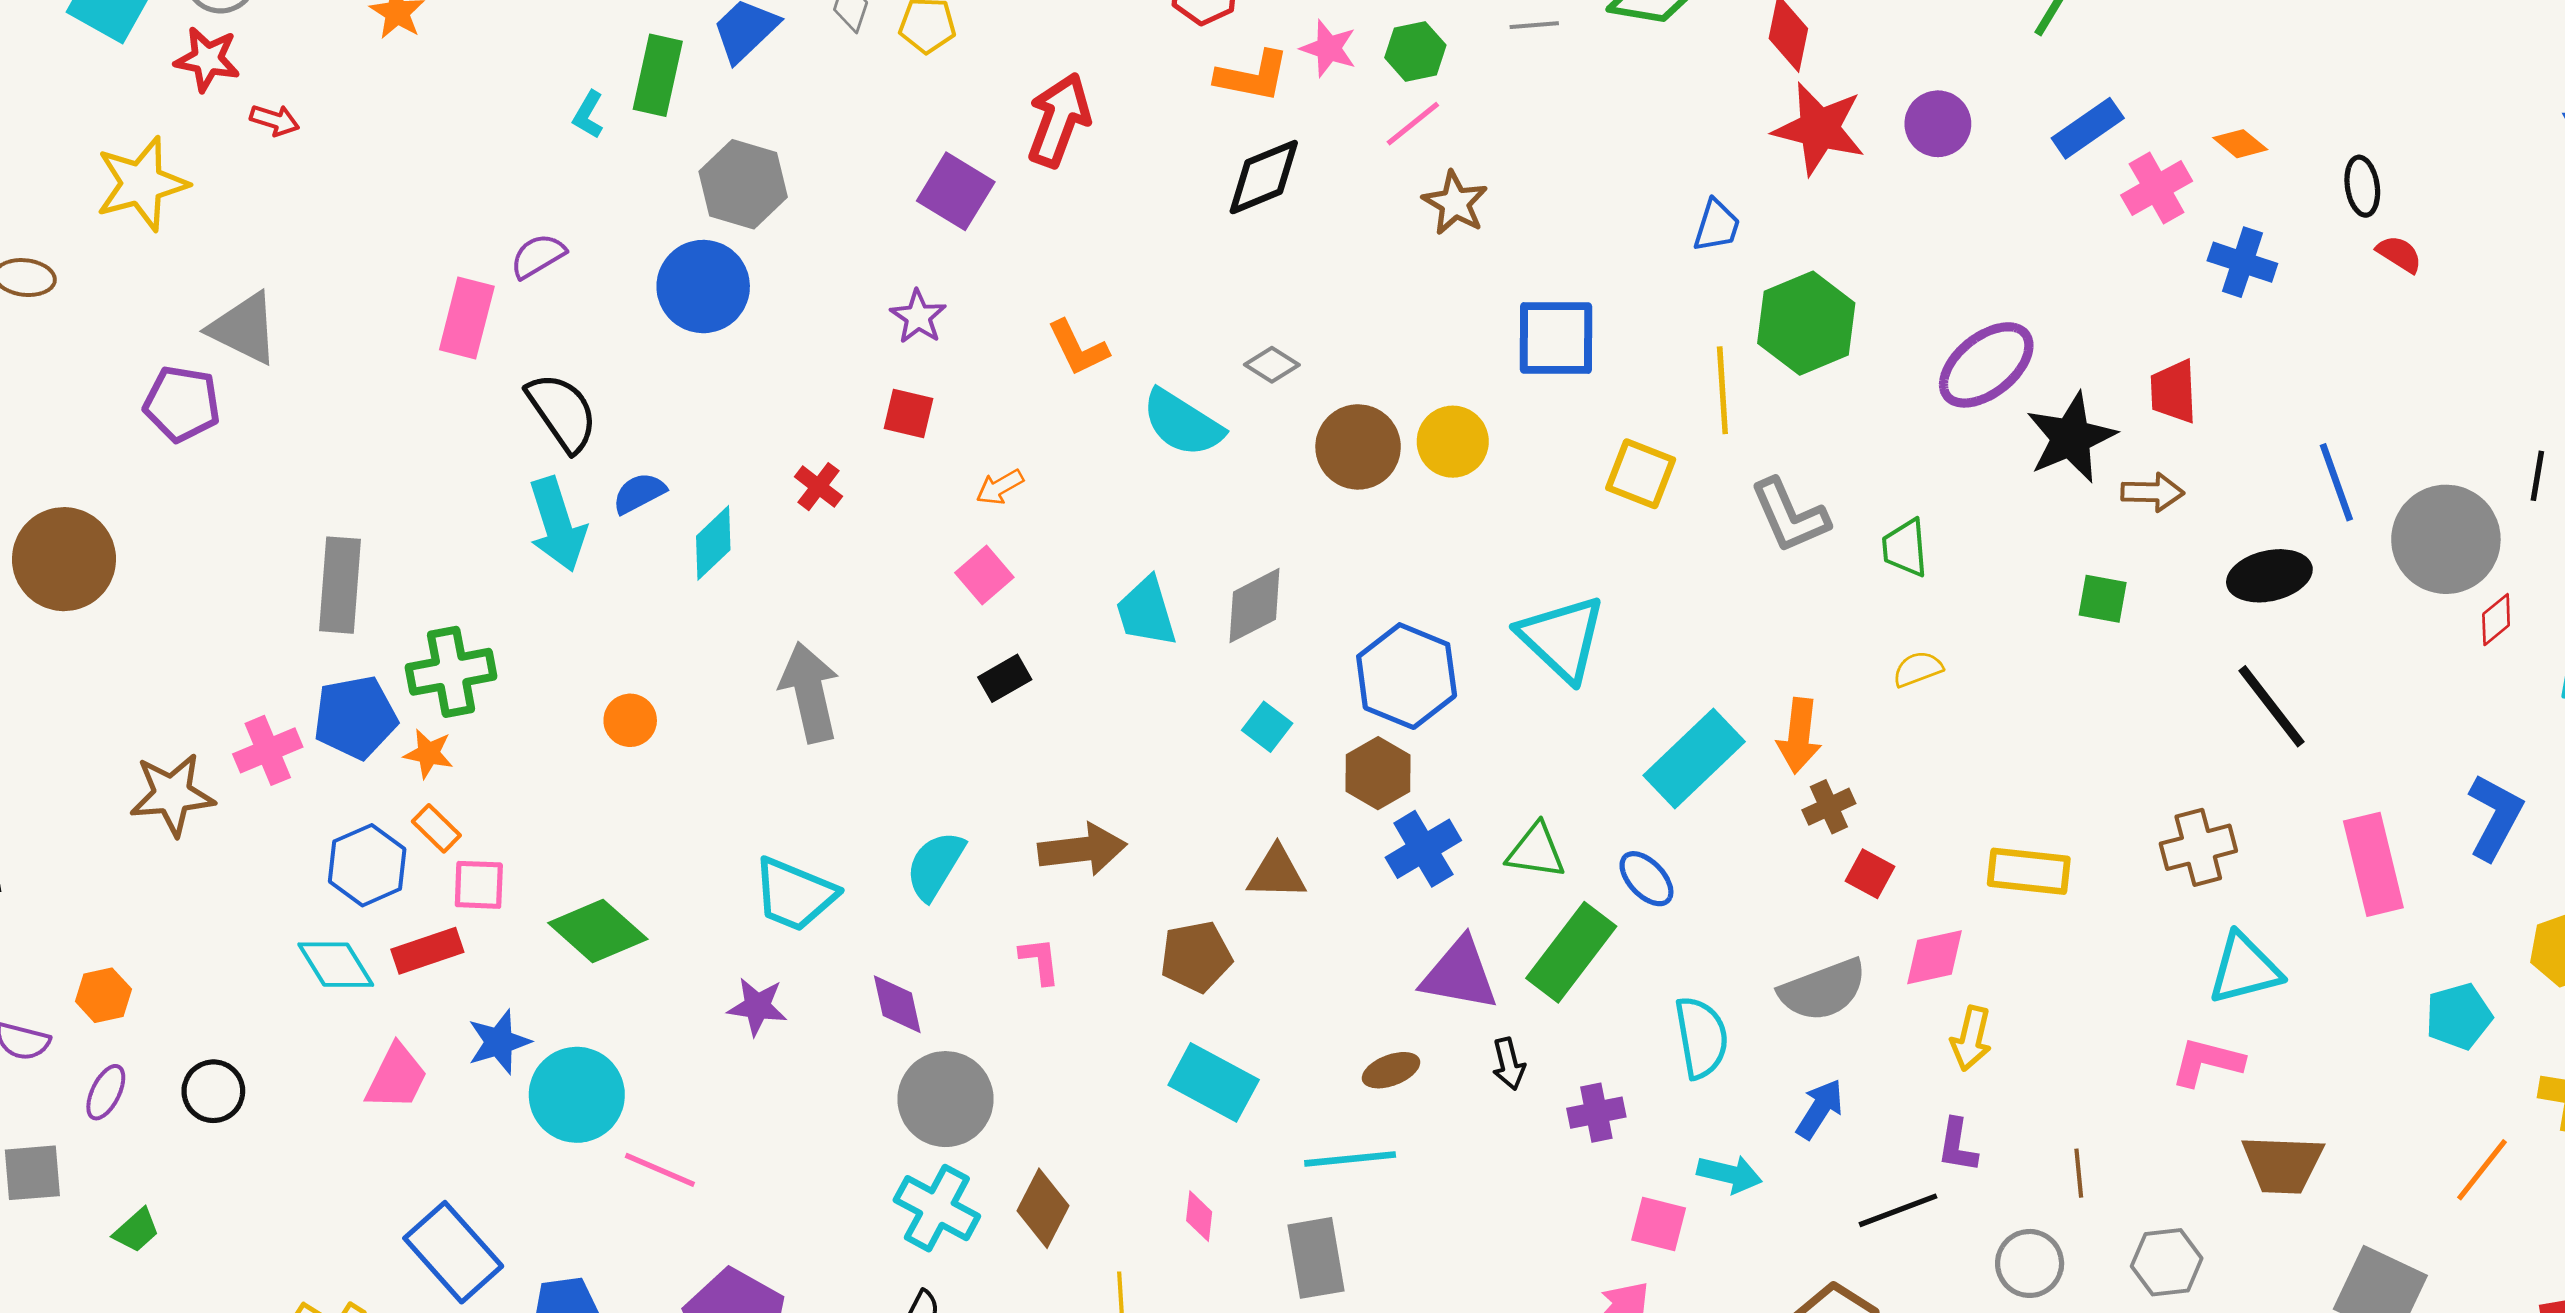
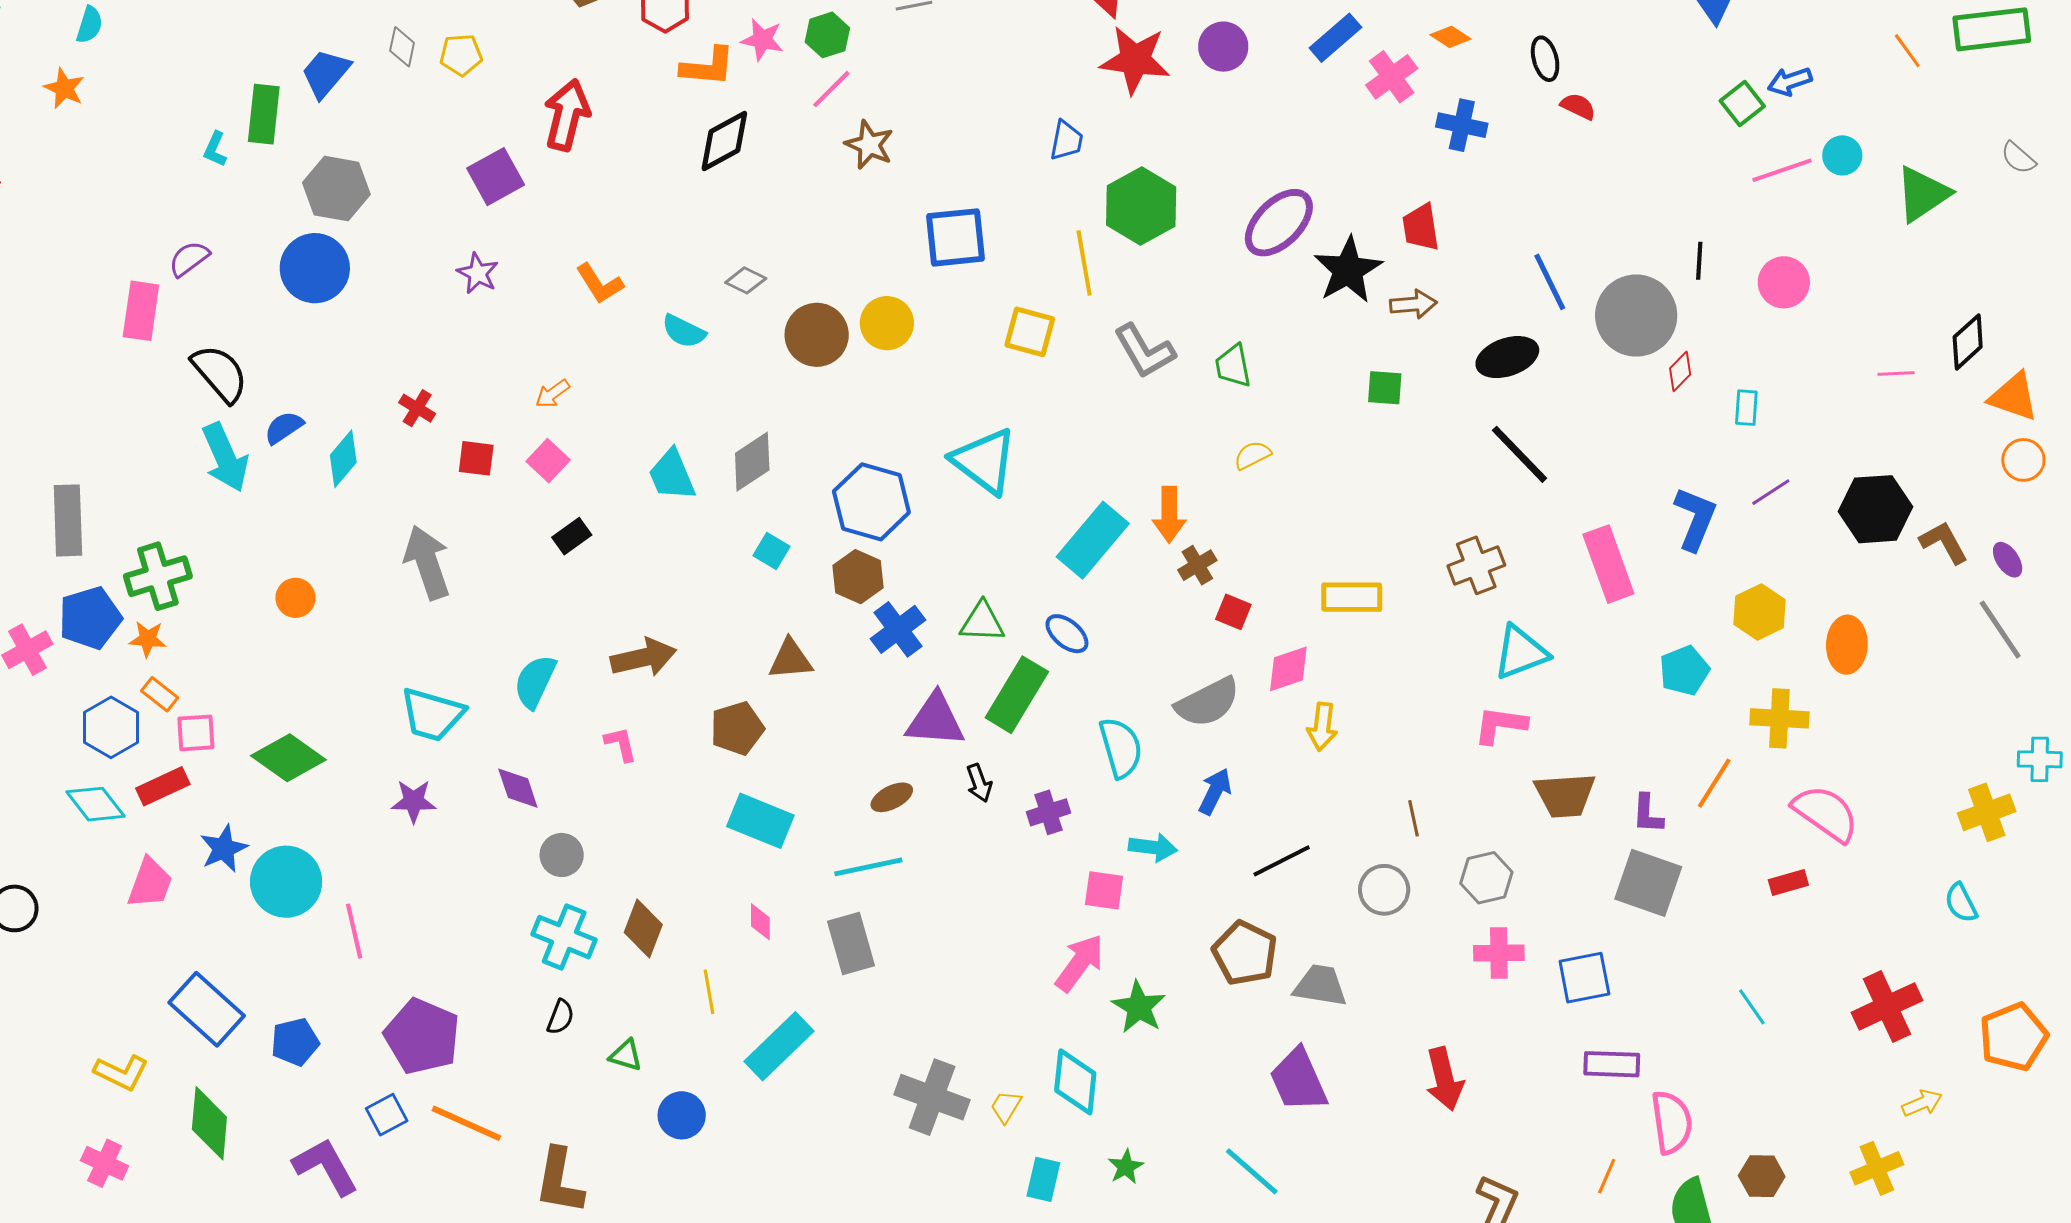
purple square: (956, 191) -> (496, 177), turned 36
red square: (908, 414) -> (476, 458), moved
cyan semicircle: (1182, 423) -> (684, 331), size x0.7
gray circle: (946, 1099) -> (562, 855), size x0.6
purple L-shape: (1957, 1145) -> (1648, 814), moved
pink line: (660, 1170) -> (354, 931), turned 60

